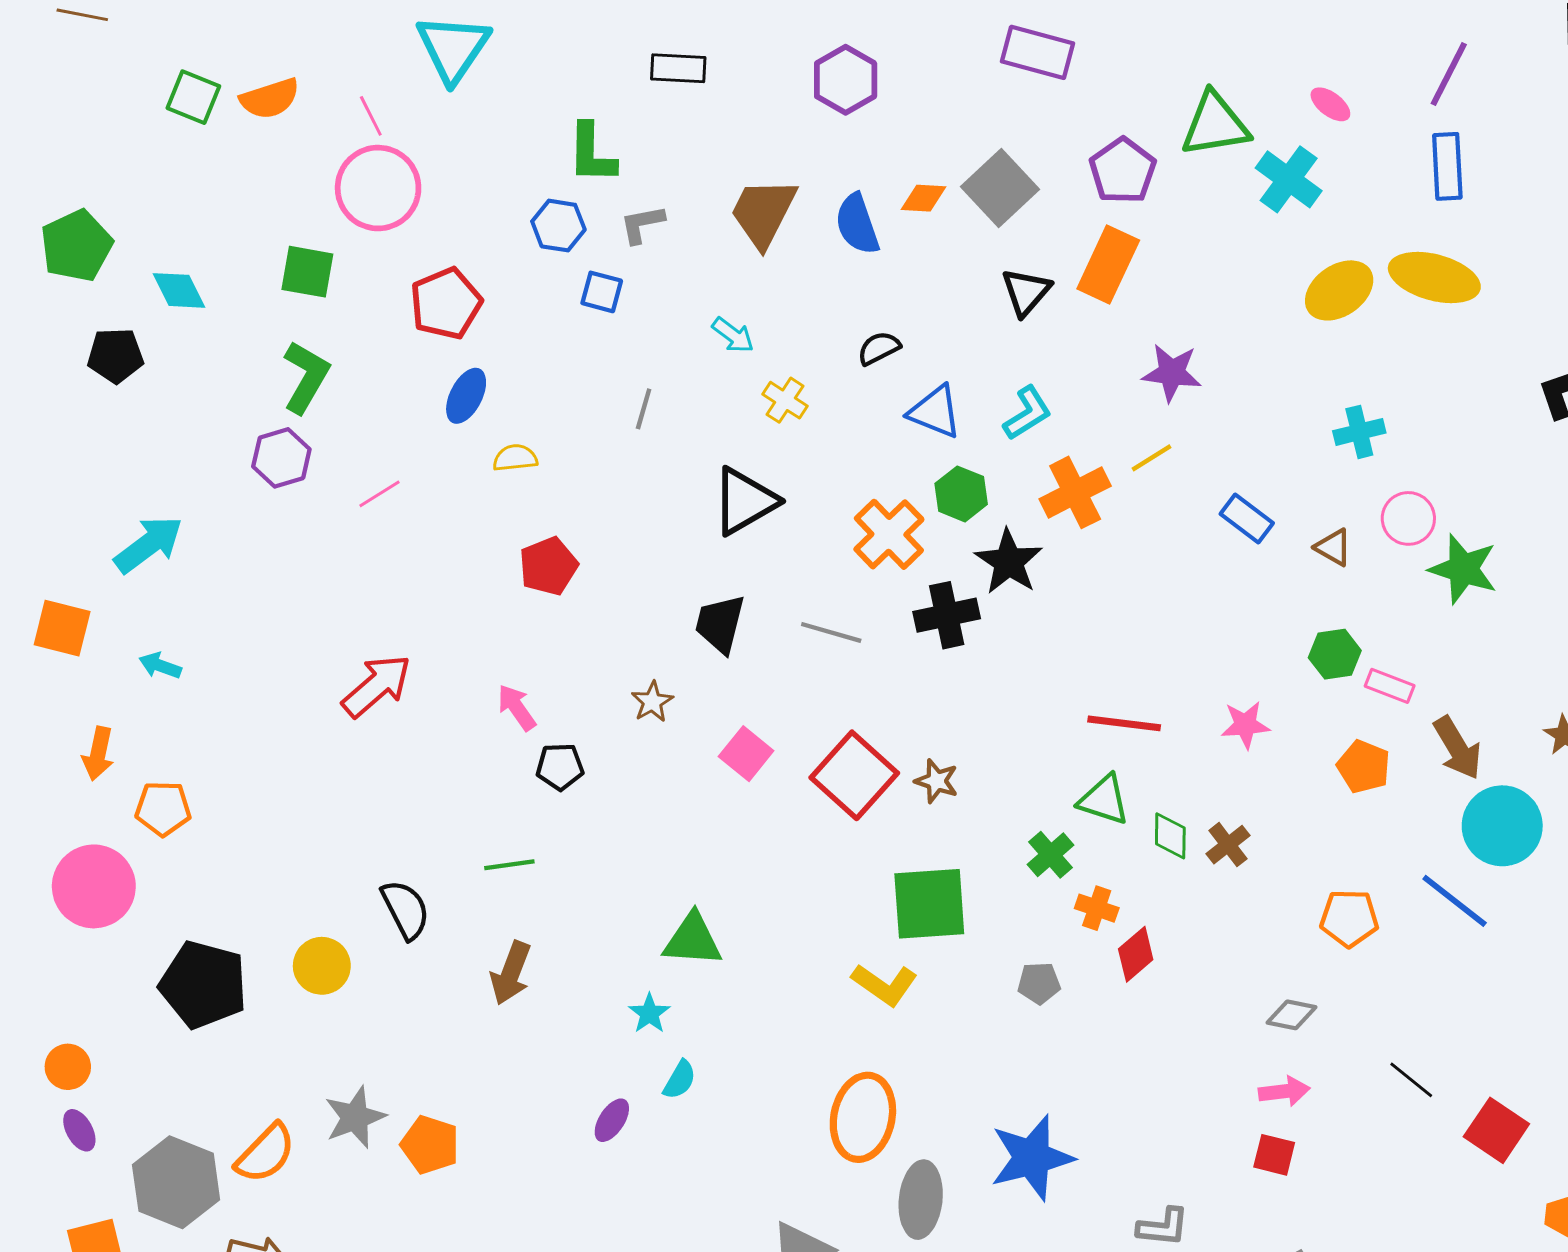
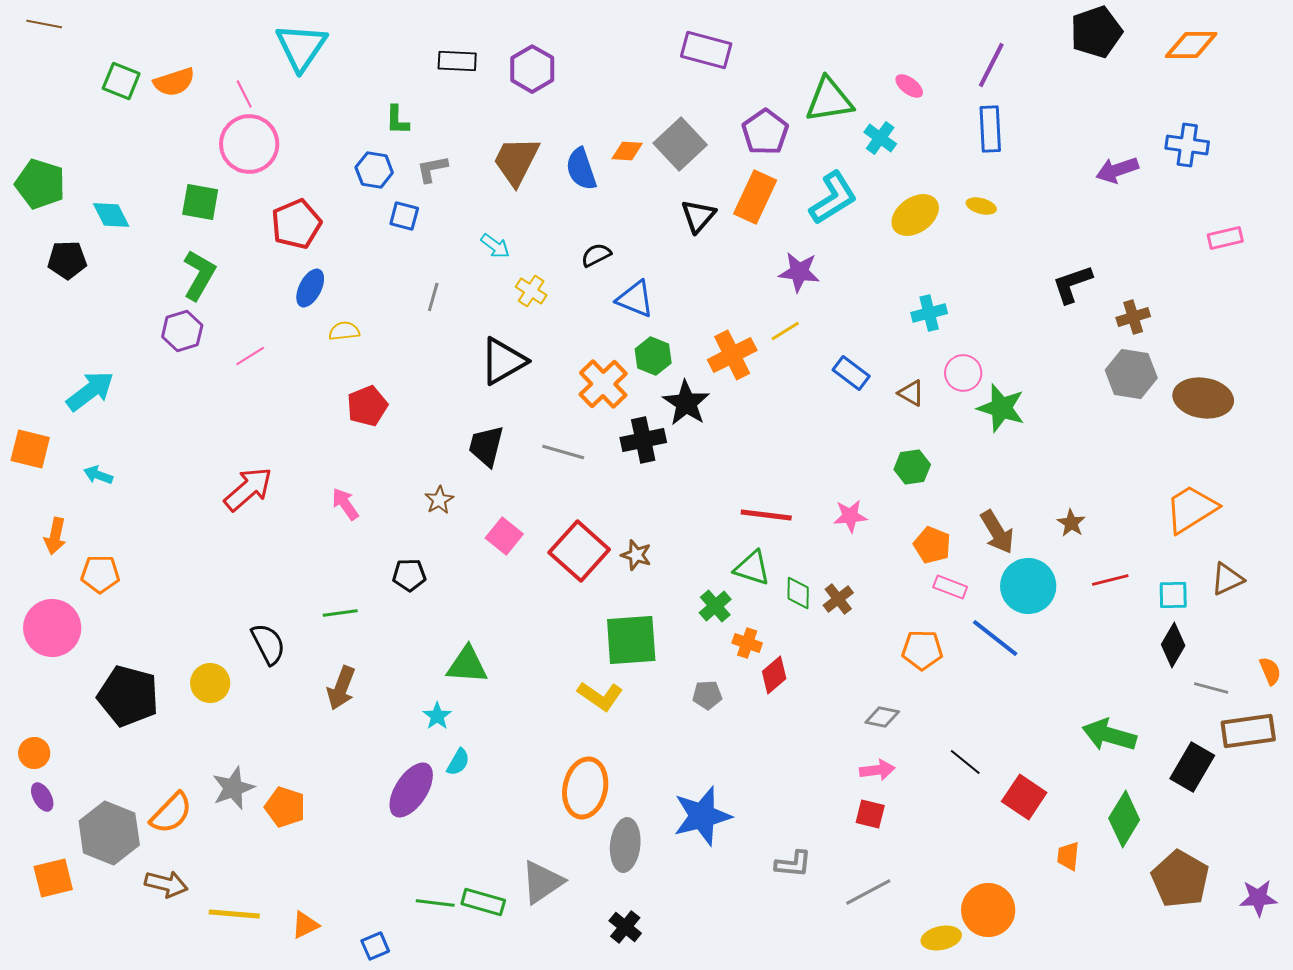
purple hexagon: (846, 80) -> (532, 69), moved
green L-shape: (592, 153) -> (397, 120), size x0.7
cyan cross: (1289, 179) -> (880, 138), size x0.7
green pentagon: (76, 246) -> (40, 184), turned -30
yellow ellipse: (1434, 277) -> (981, 206), size x0.5
cyan L-shape: (1027, 413) -> (833, 198), moved, size x1.4
pink rectangle: (1390, 686) -> (950, 587), moved
black pentagon: (560, 767) -> (409, 575), moved
purple ellipse: (612, 1120) -> (411, 790), size x1.8

